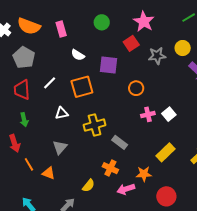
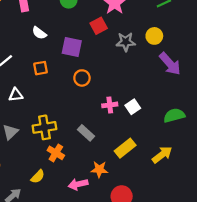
orange square: (82, 87) -> (41, 68), size x0.6
orange circle: (136, 88) -> (82, 78), moved
yellow cross: (95, 125) -> (44, 127), moved
gray rectangle: (120, 142) -> (86, 133), moved
orange cross: (110, 168) -> (56, 153), moved

